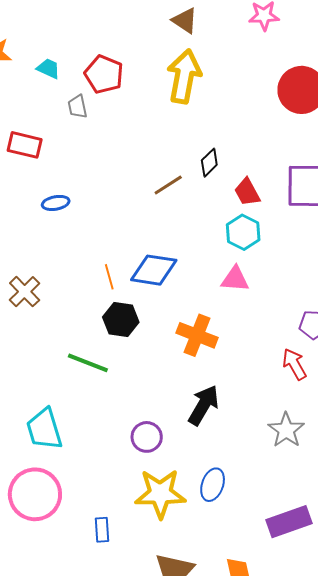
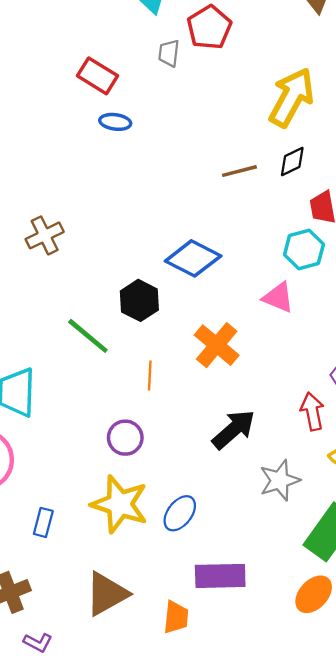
yellow arrow: (184, 76) -> (292, 97), moved
blue ellipse: (56, 203) -> (115, 122), moved
orange line: (109, 277) -> (150, 376), moved
black arrow: (204, 405) -> (234, 429), moved
purple rectangle: (289, 522) -> (220, 576), moved

